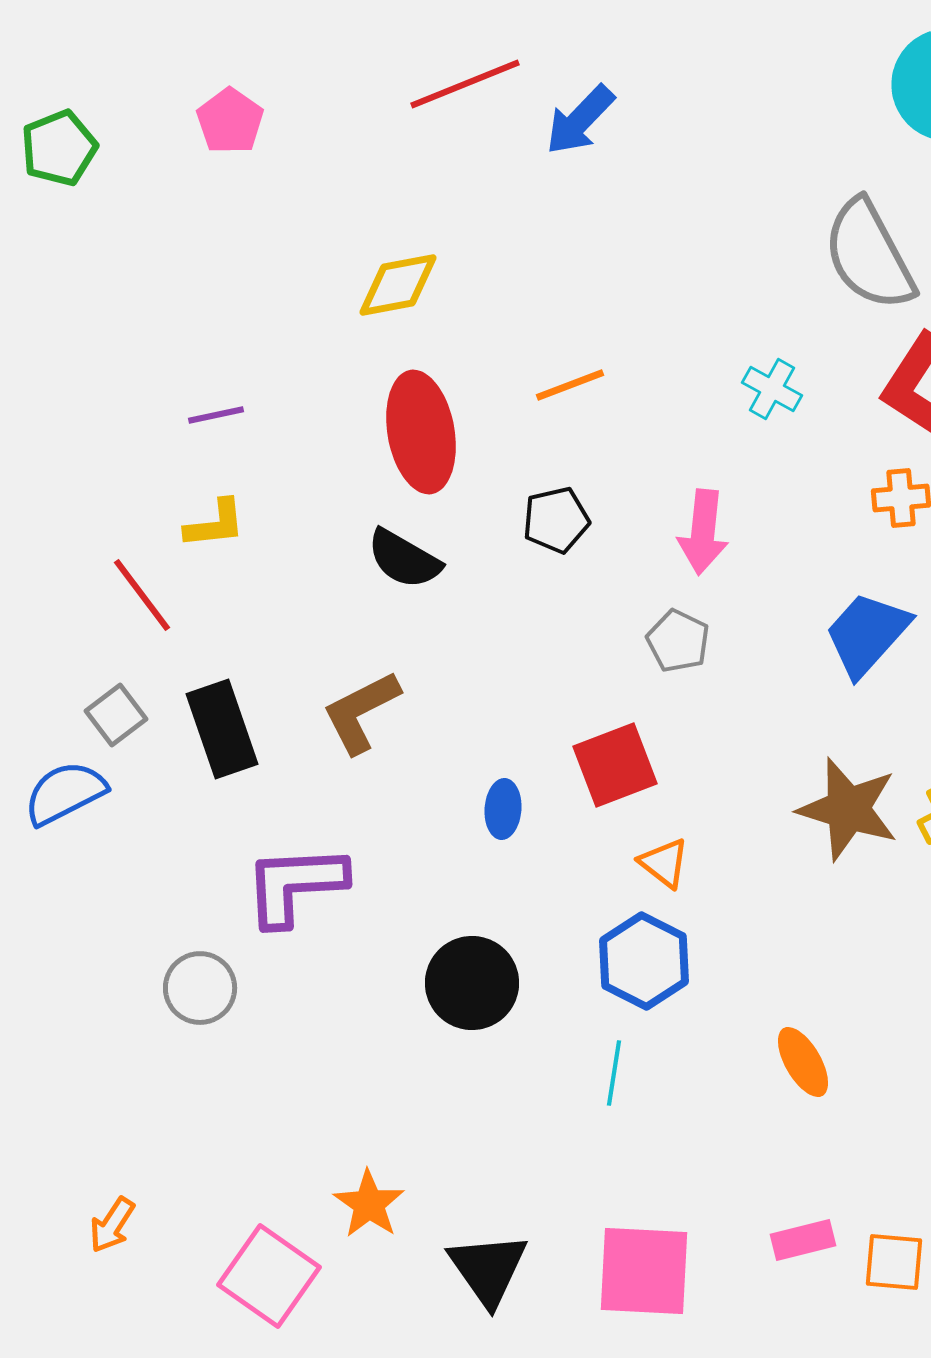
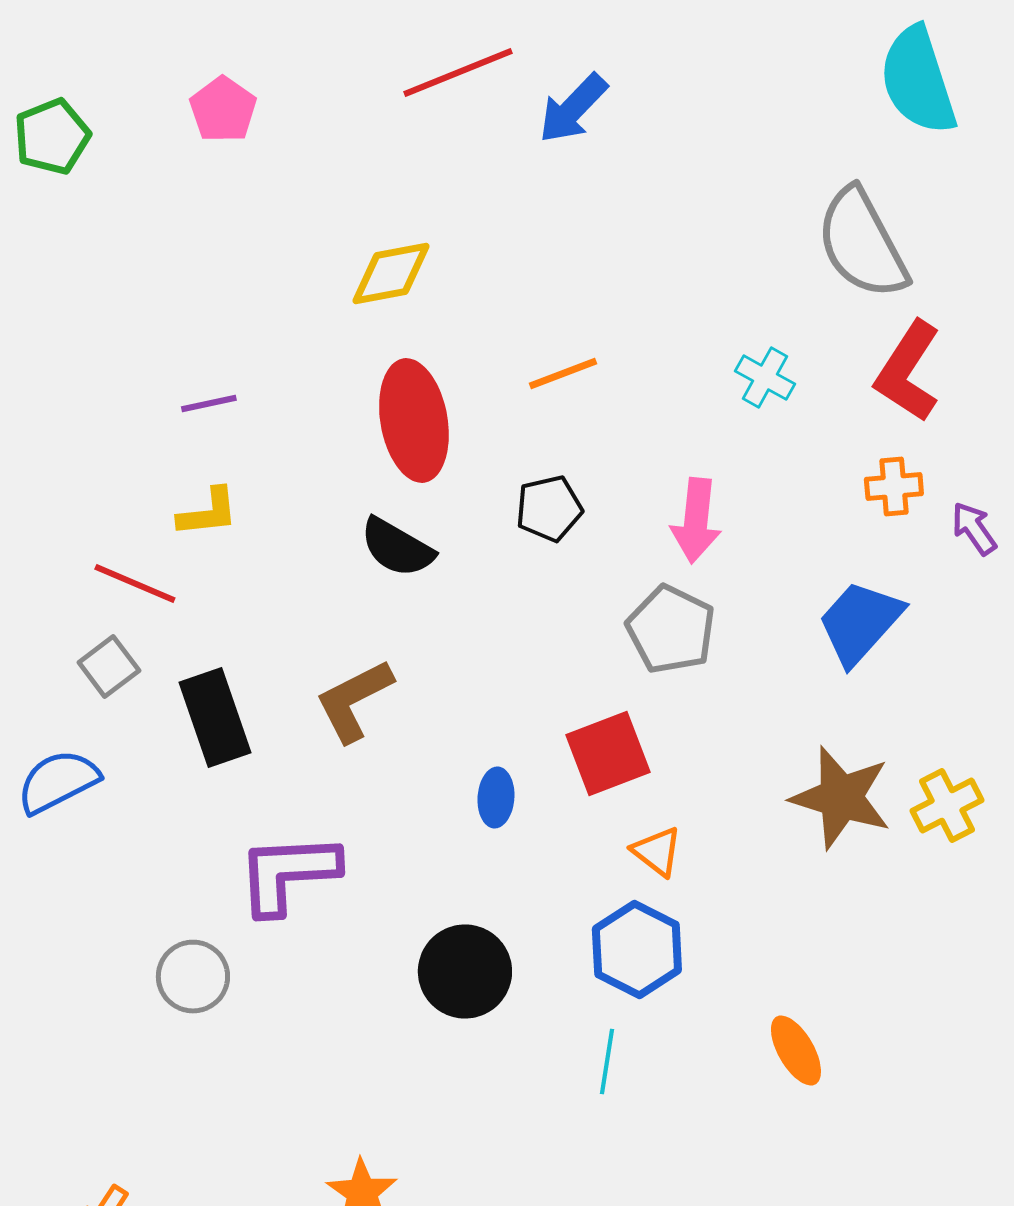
red line: (142, 595) -> (135, 584), turned -30
gray pentagon: (678, 641) -> (671, 630), size x1.4
gray square: (116, 715) -> (109, 666), moved

